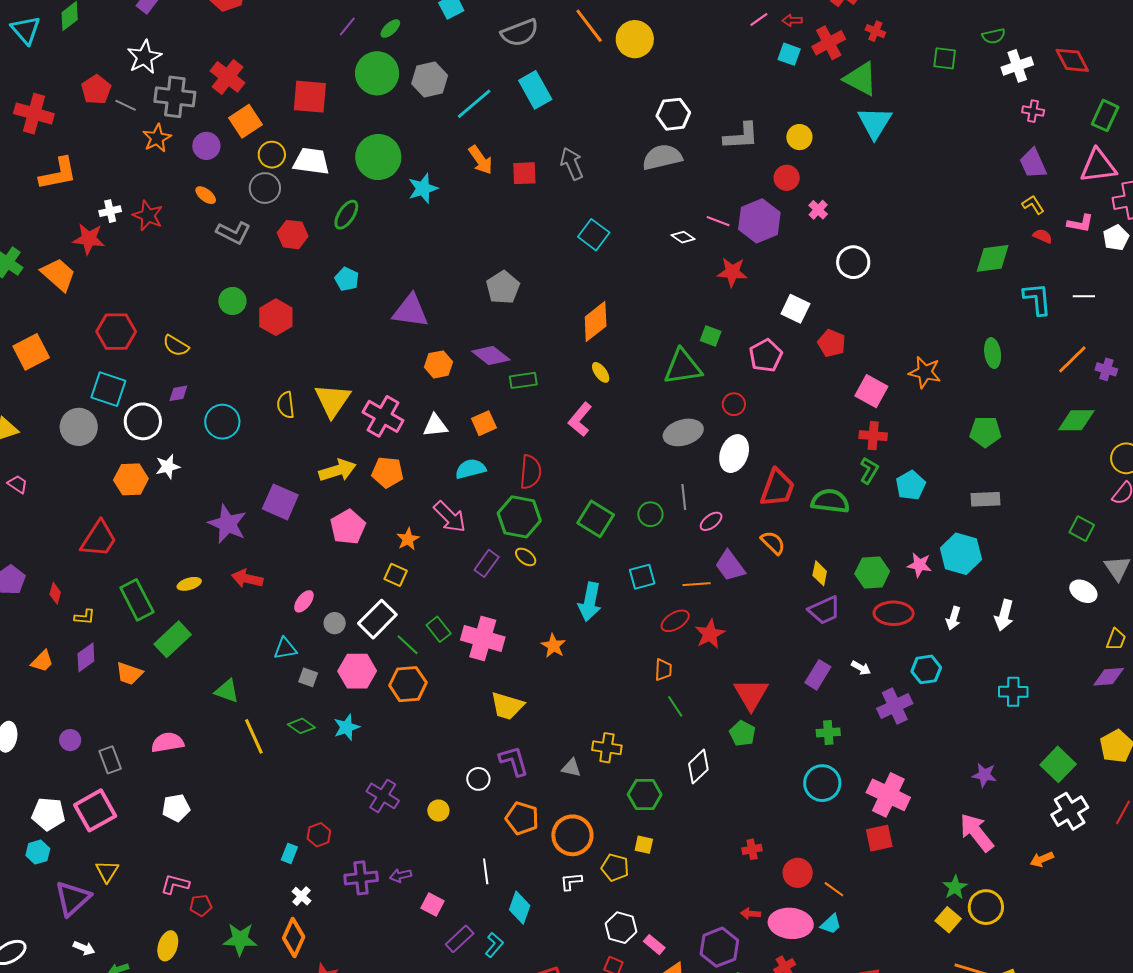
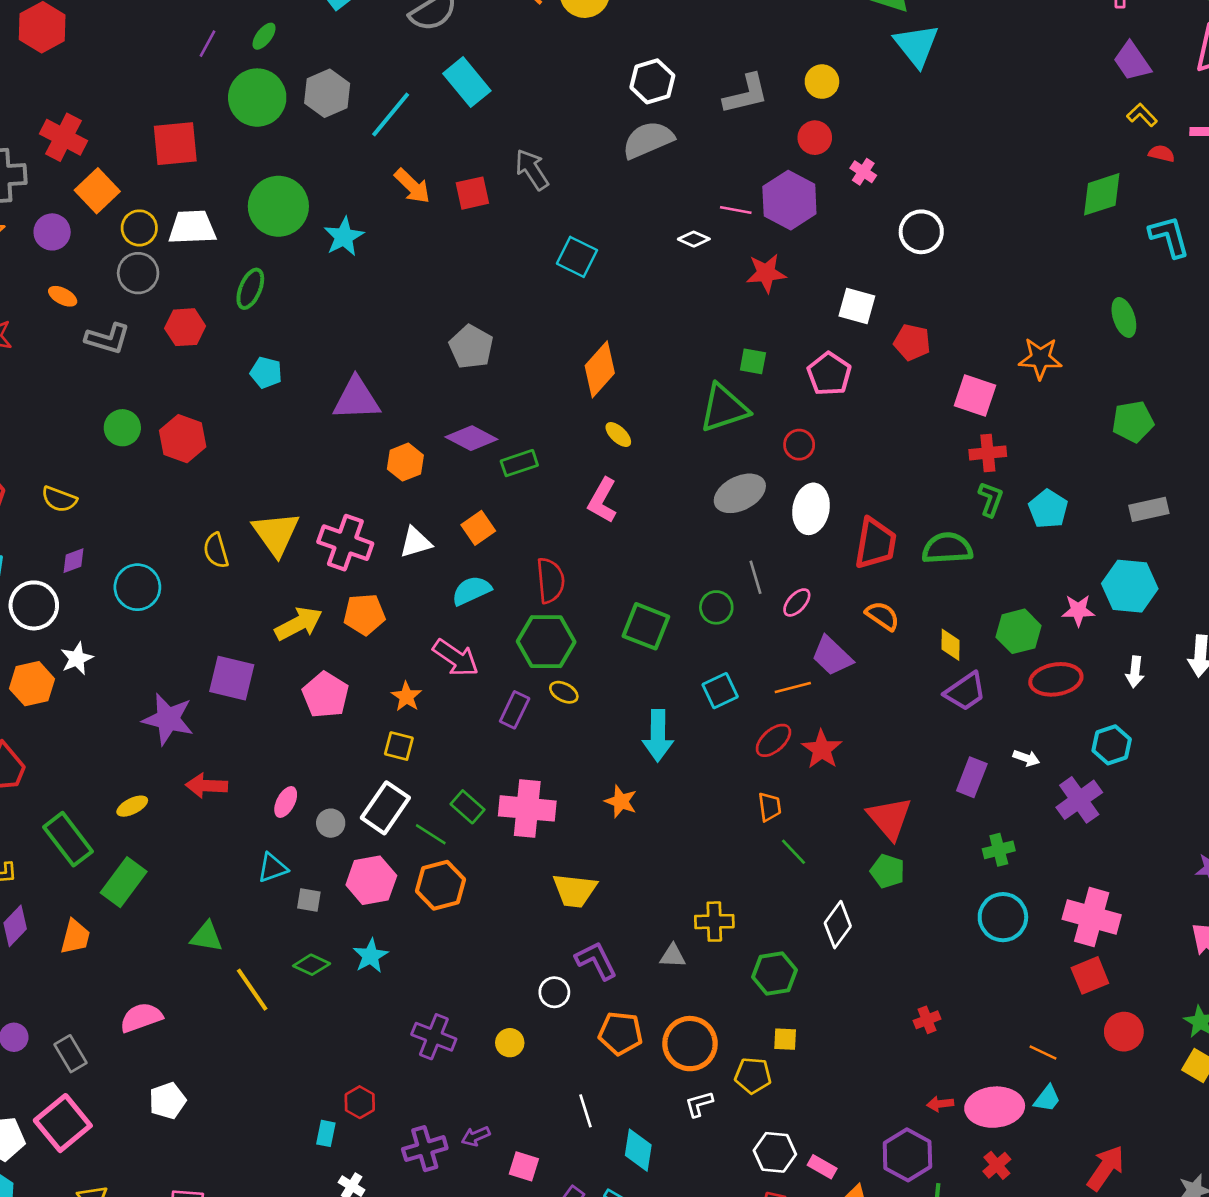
orange trapezoid: (129, 673) -> (75, 937), turned -84
red circle: (798, 873) -> (1124, 1032), moved

